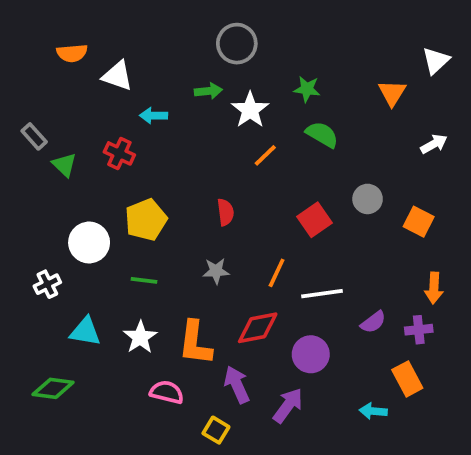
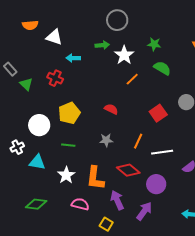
red semicircle: (225, 212) -> (111, 109), turned -56
red diamond: (258, 328) -> (128, 170), turned 50
cyan triangle: (85, 332) -> (37, 162), moved
green diamond: (53, 388) -> (36, 204), moved

